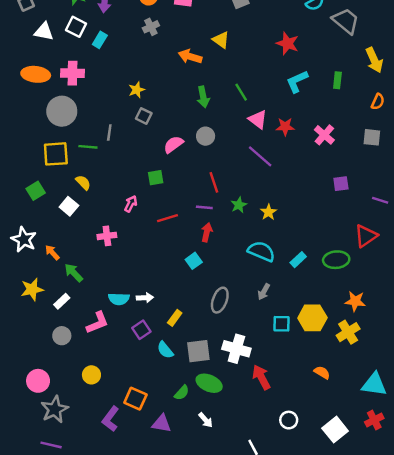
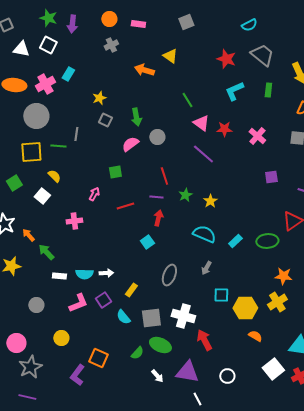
gray trapezoid: (346, 21) -> (262, 55), moved
cyan rectangle: (100, 40) -> (68, 74), moved
pink cross: (72, 73) -> (45, 84), turned -30
green arrow: (203, 97) -> (136, 117), moved
white rectangle: (62, 301) -> (59, 276), moved, turned 48
yellow hexagon: (312, 318) -> (245, 308), moved
pink L-shape: (97, 323) -> (78, 303), moved
purple triangle: (162, 424) -> (187, 372), moved, size x1.4
white square: (335, 430) -> (273, 369), moved

